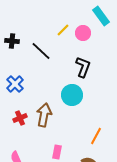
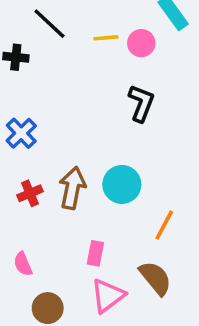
yellow line: (63, 30) -> (106, 38), turned 40
black line: (41, 51) -> (49, 24), moved
cyan circle: (72, 95) -> (122, 184), moved

